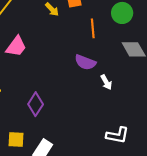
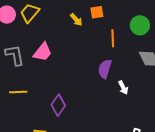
purple semicircle: (85, 62) -> (105, 69), turned 84

